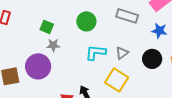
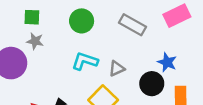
green square: (47, 27) -> (32, 17), turned -32
blue star: (159, 31) -> (167, 62), moved

